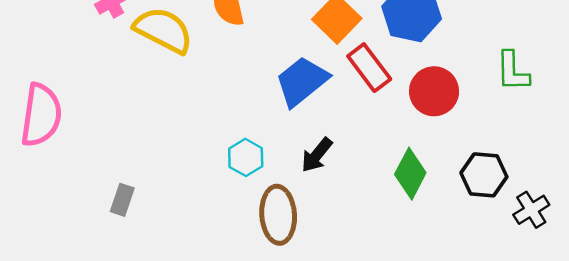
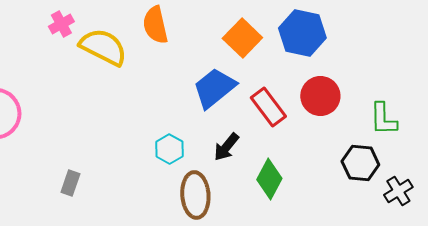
red rectangle: (369, 68) -> (268, 107), moved
green L-shape: (513, 71) -> (383, 119), moved
green diamond: (410, 174) -> (269, 179), moved

